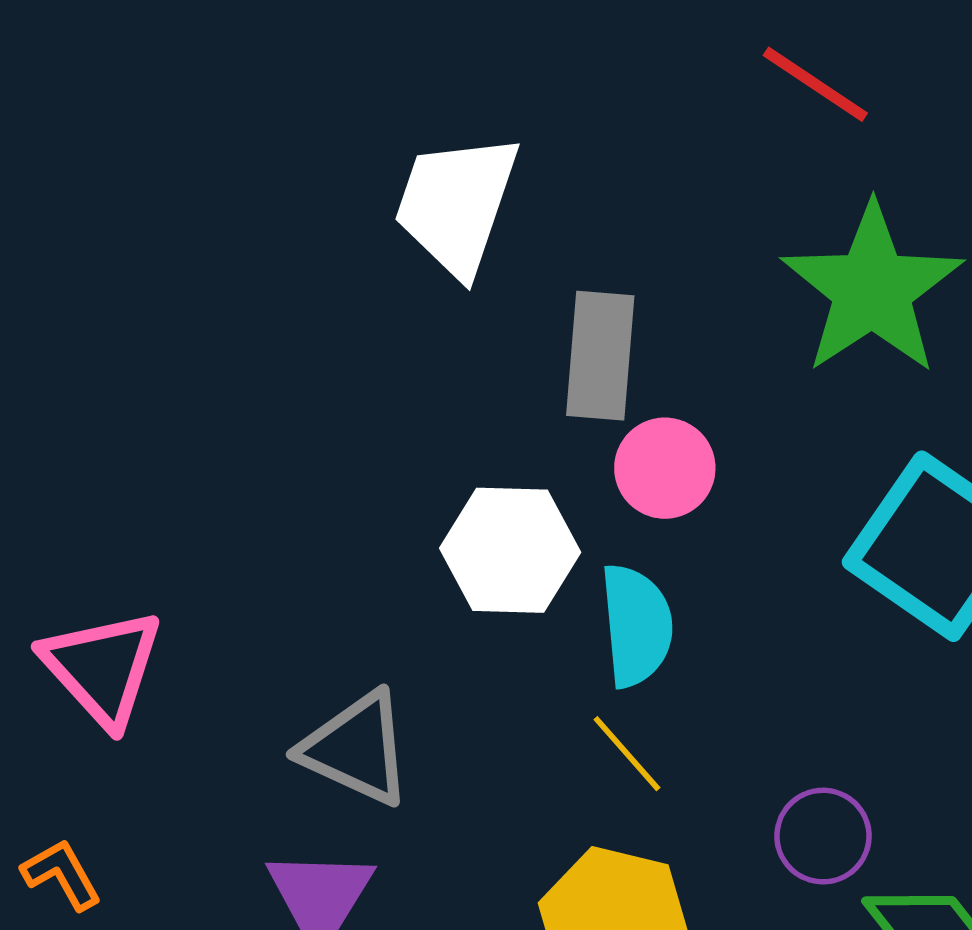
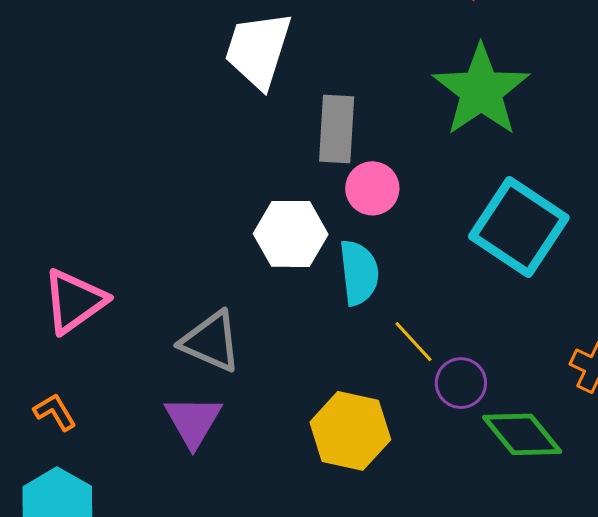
pink triangle: (102, 668) -> (74, 301), turned 38
yellow line: (627, 754) -> (414, 342), moved

